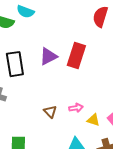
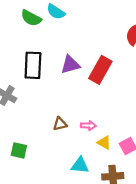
brown triangle: (50, 112) -> (60, 124), turned 48

